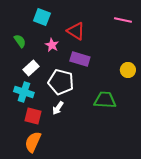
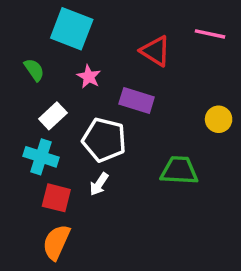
cyan square: (42, 17) -> (72, 29), size x1.4
red triangle: (76, 31) -> (155, 51), moved

